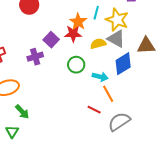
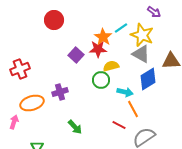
cyan line: (96, 13) -> (121, 28), turned 40
yellow semicircle: (98, 44) -> (111, 66), moved
purple cross: (35, 57) -> (60, 92), moved
green arrow: (22, 112) -> (75, 127), moved

